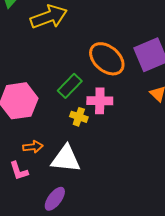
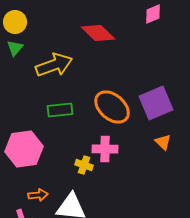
green rectangle: (70, 86) -> (60, 110), moved, turned 40

